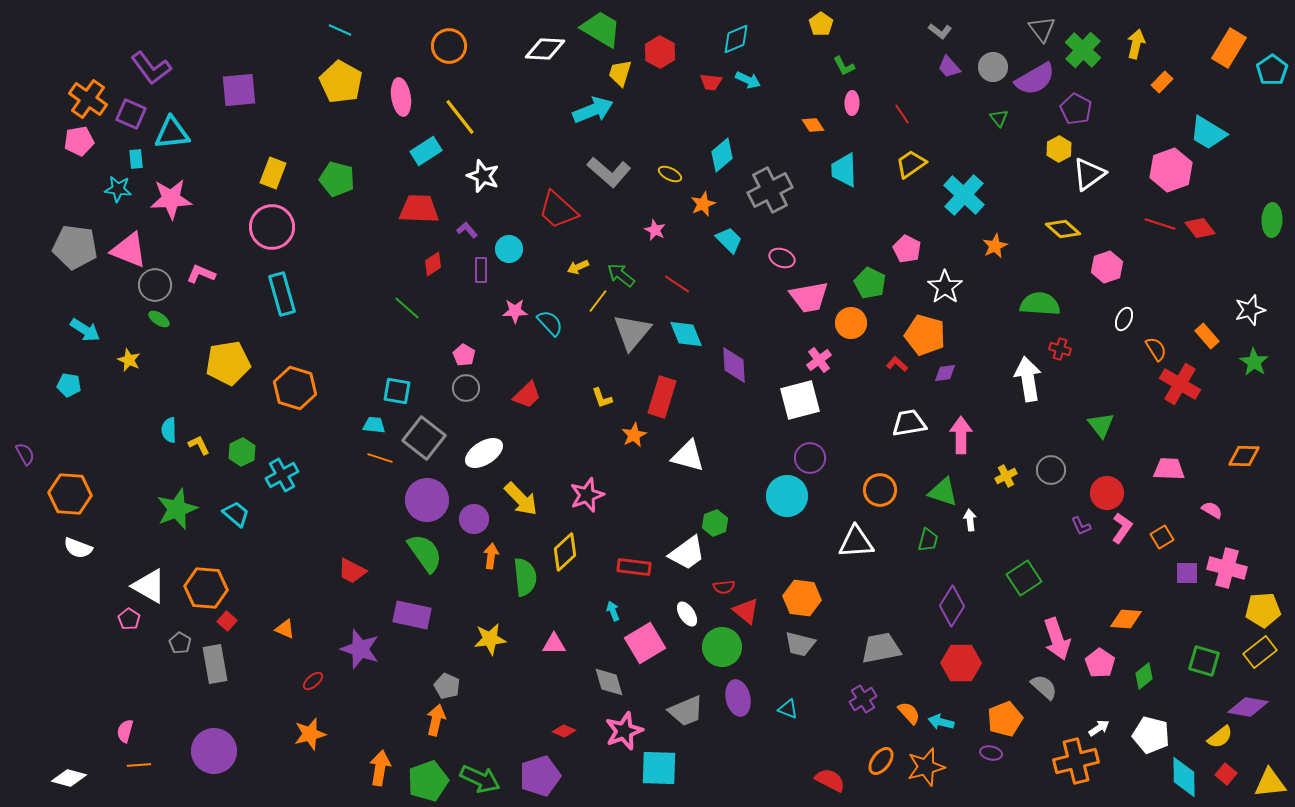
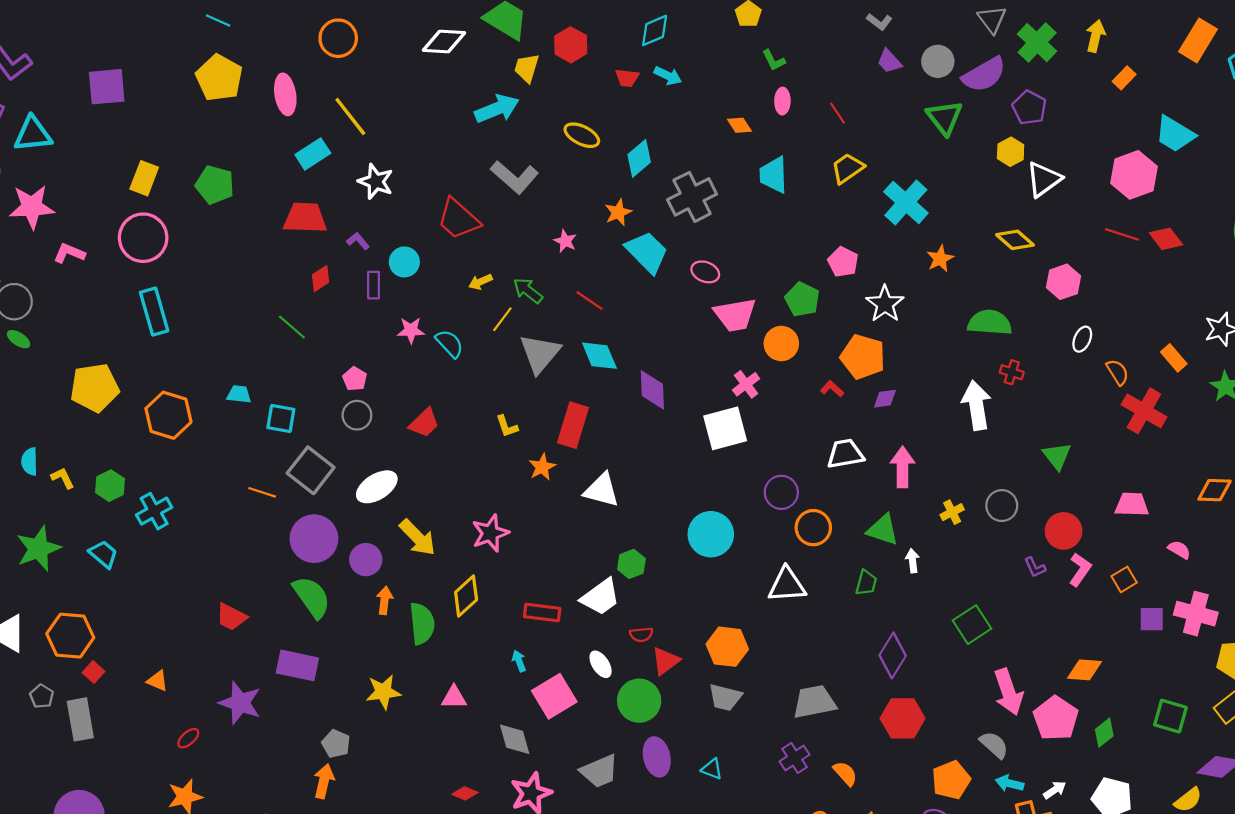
green triangle: (999, 118) -> (944, 118), size x1.8
yellow ellipse: (670, 174) -> (582, 135), moved, size x1.4
cyan trapezoid: (729, 240) -> (647, 252), size x1.5
pink L-shape: (201, 274) -> (69, 253), moved
cyan trapezoid: (374, 425) -> (239, 394), moved
purple circle: (810, 458) -> (781, 492), moved
red triangle: (746, 611) -> (666, 661), turned 44
pink pentagon: (1100, 663) -> (1056, 718), size x1.4
cyan arrow: (941, 722) -> (1009, 783), moved

